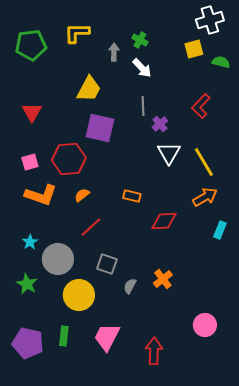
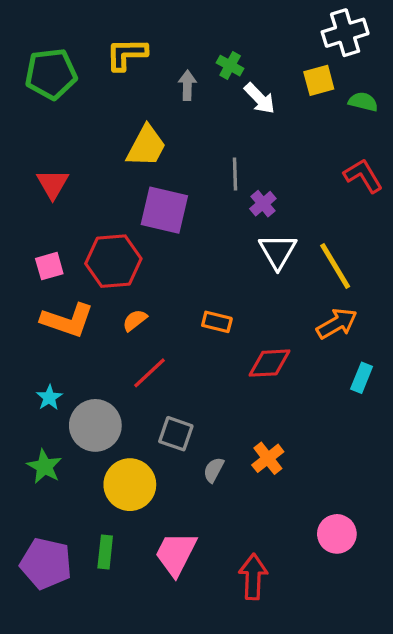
white arrow: (142, 68) -> (260, 98), moved
red L-shape: (201, 106) -> (363, 176), moved, turned 105

